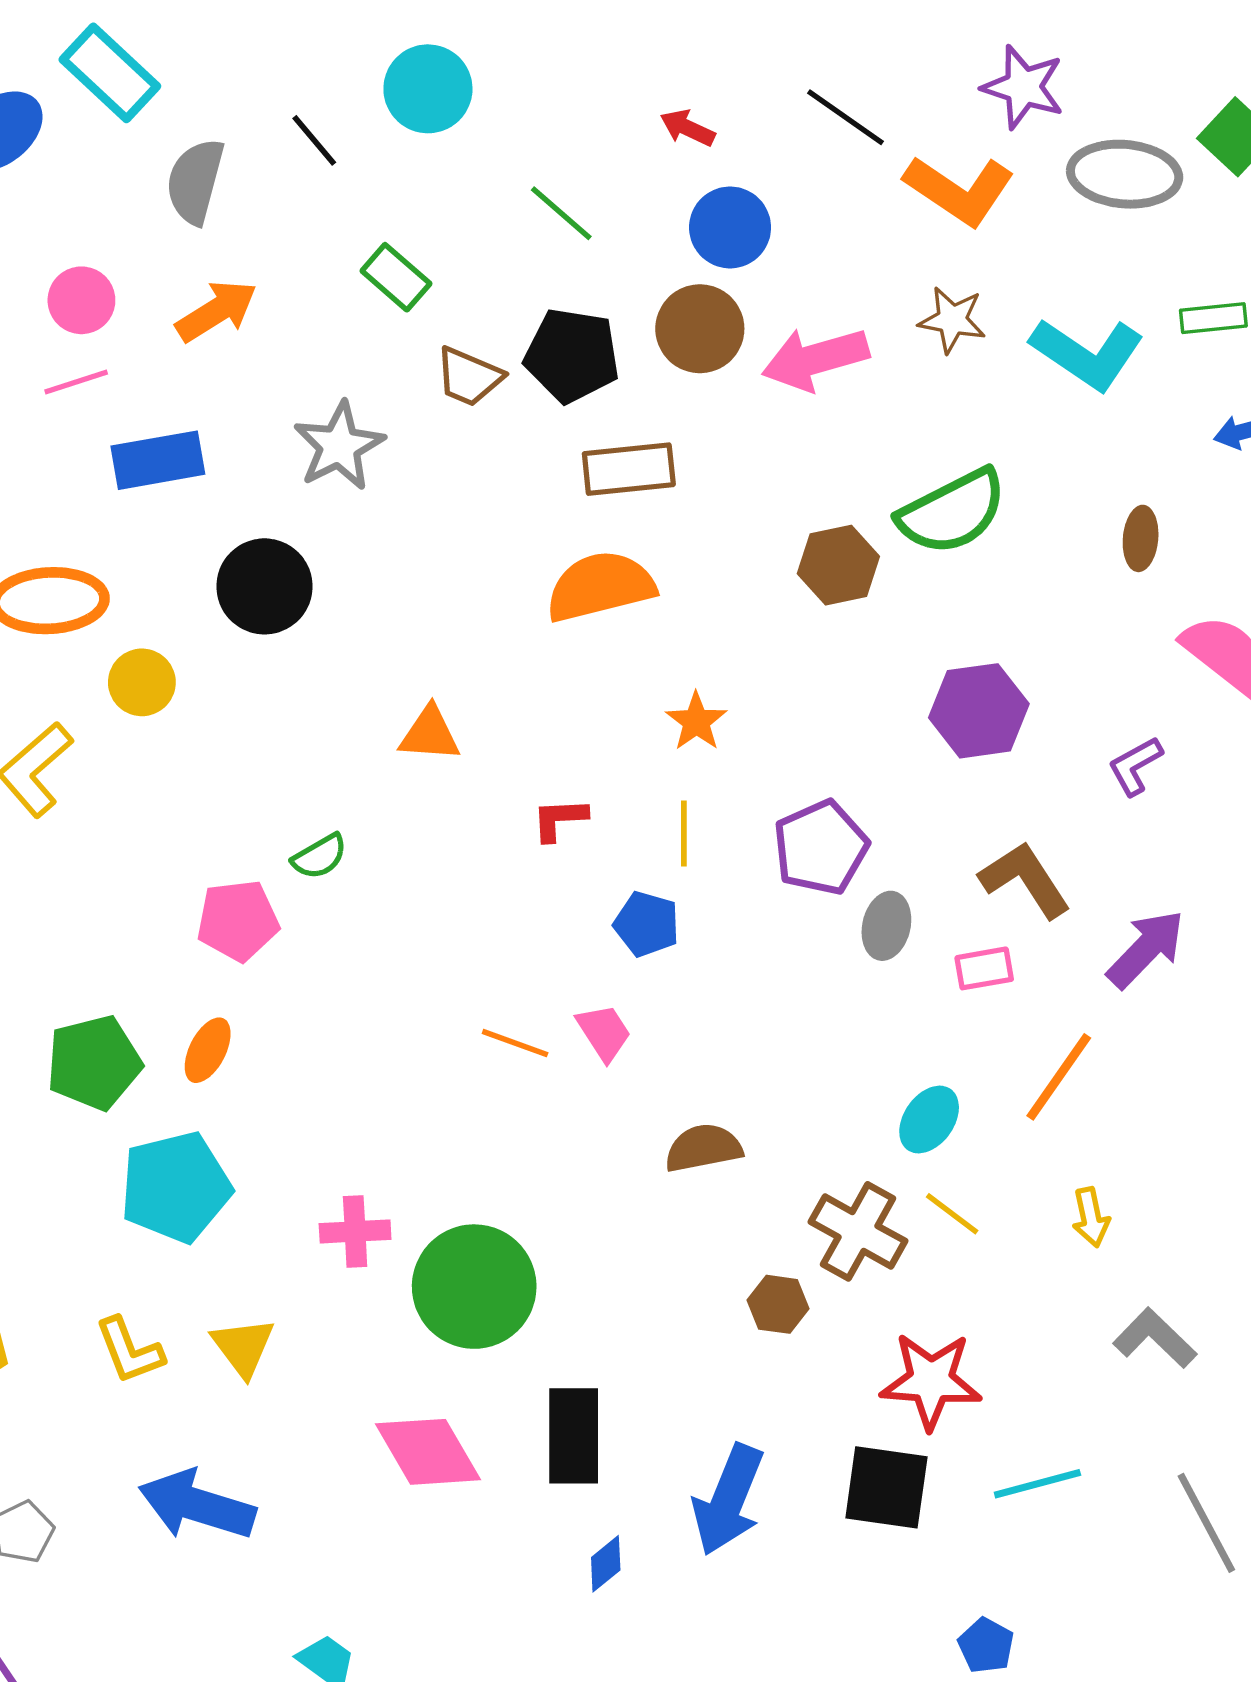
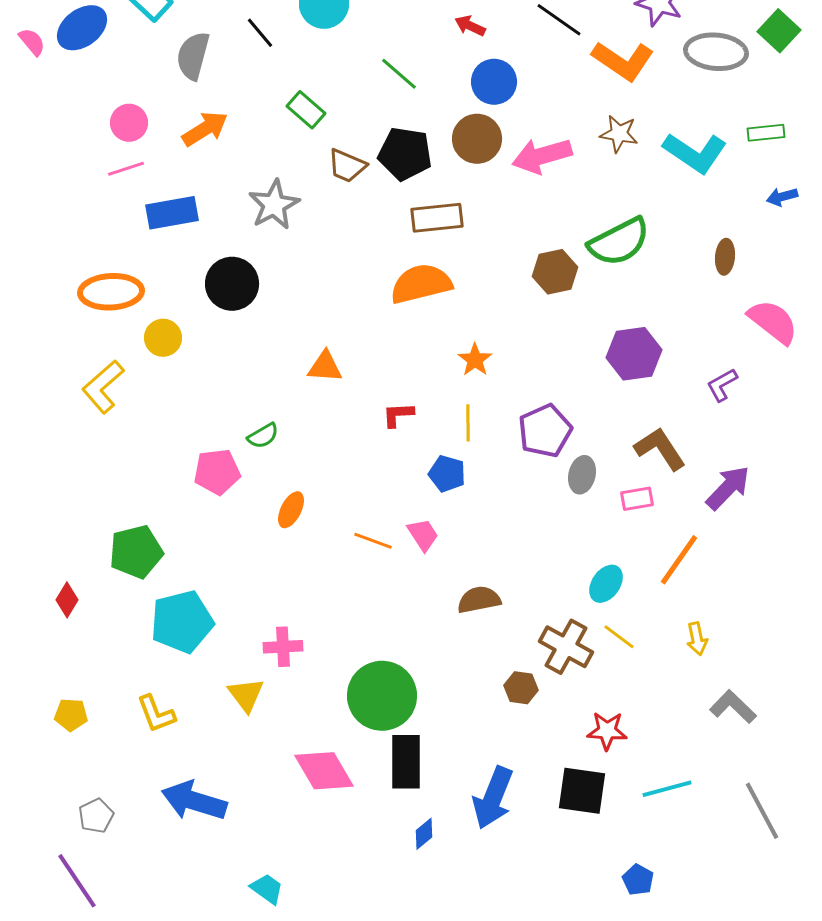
orange ellipse: (208, 1050) -> (291, 510), moved
green circle: (474, 1287) -> (382, 696), moved
yellow triangle: (243, 1347) -> (246, 695), moved
red star: (931, 1381) -> (607, 731), size x0.7

